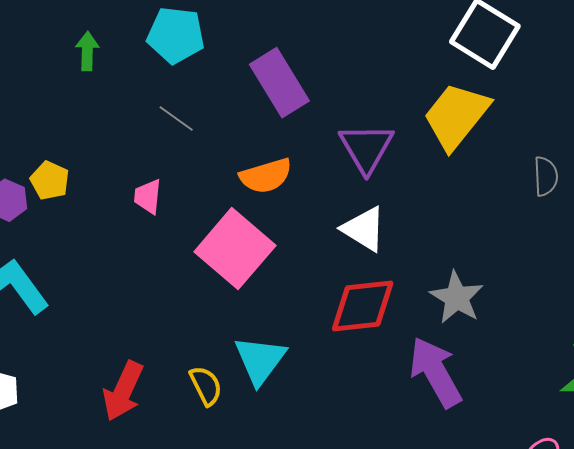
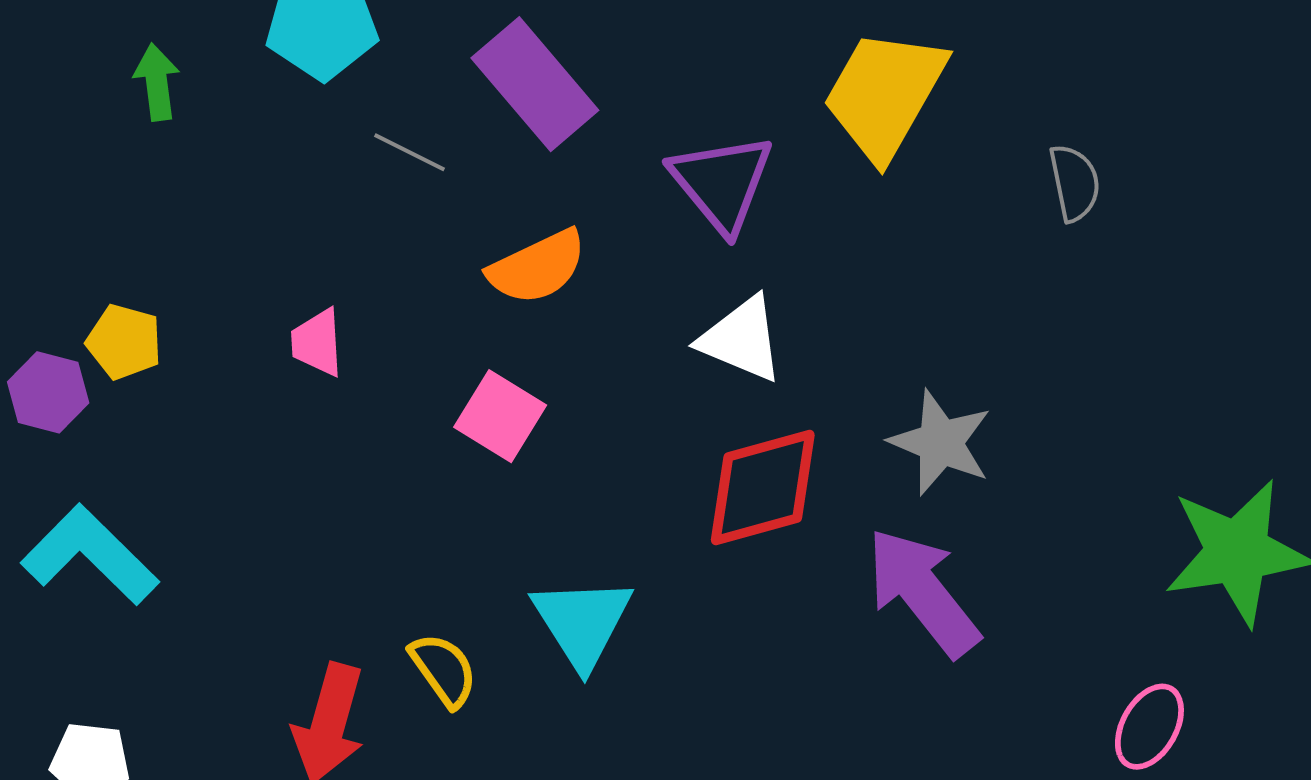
gray line: (176, 118) -> (410, 152), moved
pink square: (235, 249) -> (500, 416), size x0.6
yellow semicircle: (206, 386) -> (444, 670), moved

